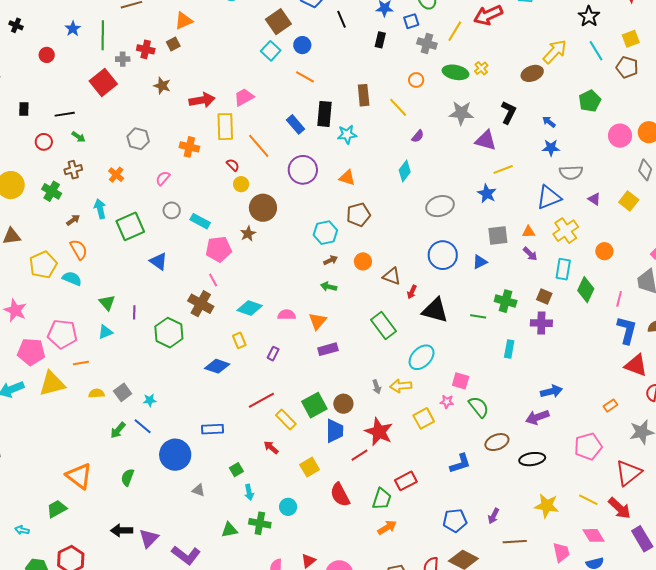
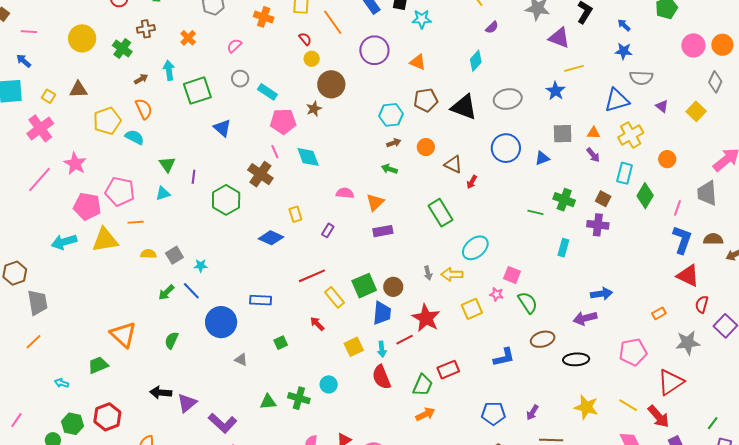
cyan diamond: (250, 308) -> (308, 157), moved, turned 45
black triangle: (435, 310) -> (464, 107), moved
cyan arrow: (249, 492) -> (382, 349), moved

